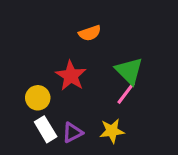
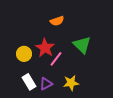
pink line: (126, 93) -> (56, 59), moved
yellow circle: (38, 98) -> (24, 54), moved

